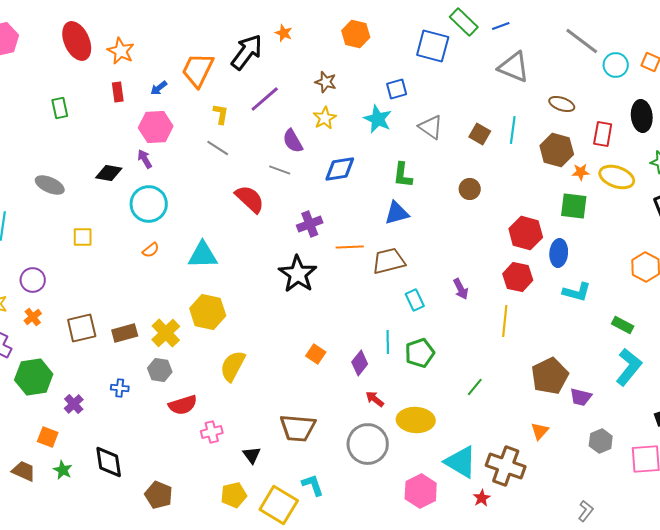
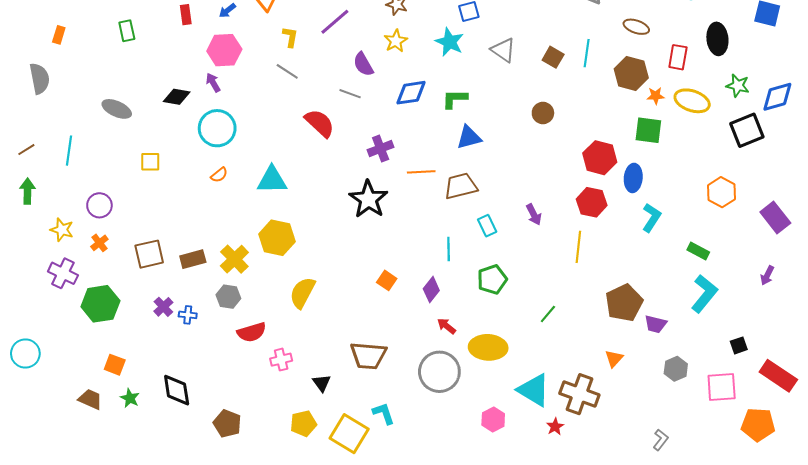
green L-shape: (403, 175) -> (455, 99), moved, turned 84
cyan L-shape: (577, 292) -> (651, 218), turned -72
cyan line: (388, 342) -> (449, 249), moved
purple cross: (74, 404) -> (163, 307), moved
pink hexagon: (421, 491) -> (493, 419), size x0.7

